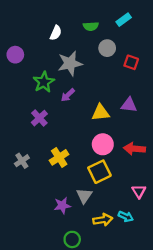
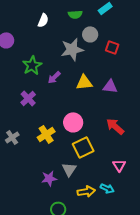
gray star: (70, 63) -> (72, 49), moved
yellow triangle: (101, 113) -> (84, 82), moved
pink circle: (103, 144) -> (73, 122), moved
red arrow: (134, 149) -> (115, 126), turned 36

